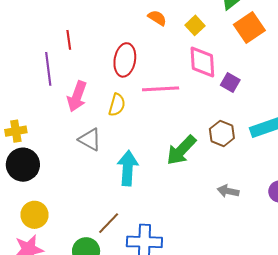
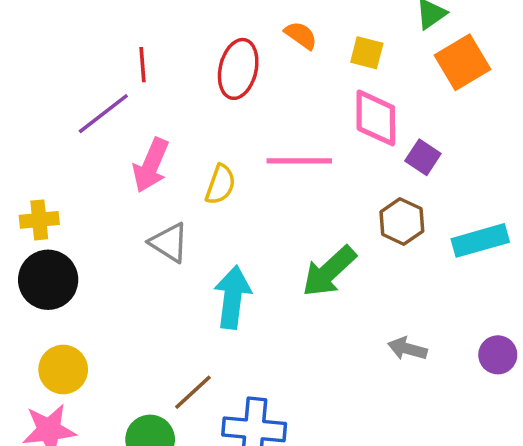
yellow square: (195, 25) -> (367, 53), turned -36
red ellipse: (125, 60) -> (238, 69), moved
purple line: (48, 69) -> (103, 114), turned 56
brown hexagon: (222, 133) -> (402, 222), moved

